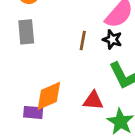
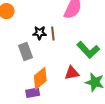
gray rectangle: (26, 32) -> (26, 51), moved
black star: (112, 39) -> (40, 33), moved

